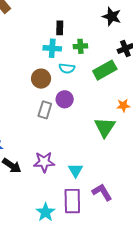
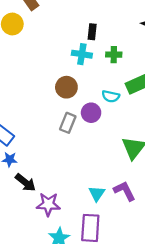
cyan semicircle: (67, 68) -> (111, 96), moved
purple star: (44, 162) -> (48, 204), moved
purple L-shape: (102, 192) -> (125, 191), moved

